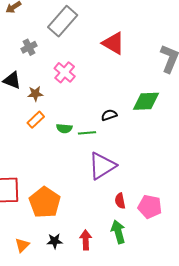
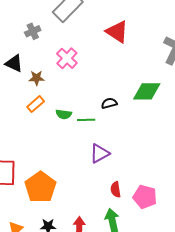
purple triangle: (102, 166) -> (100, 153), size x0.7

